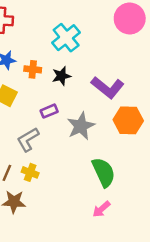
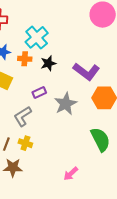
cyan cross: (66, 38) -> (37, 37), moved
green semicircle: (104, 172) -> (100, 139), moved
pink arrow: (101, 209) -> (71, 174), moved

